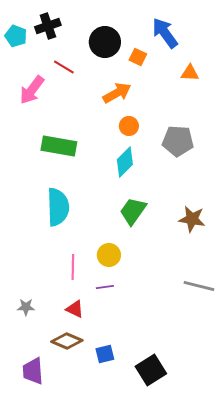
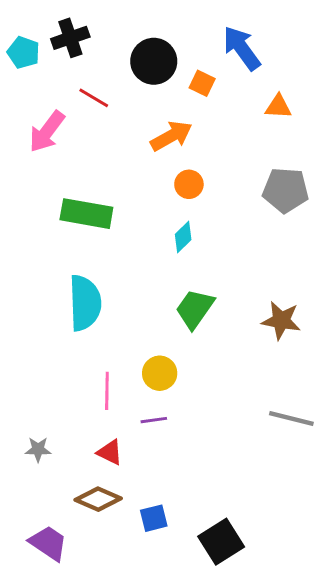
gray pentagon: (178, 141) -> (286, 190), moved
cyan diamond: (125, 162) -> (183, 237), size x0.7
purple trapezoid: (33, 371) -> (48, 543), turned 128

